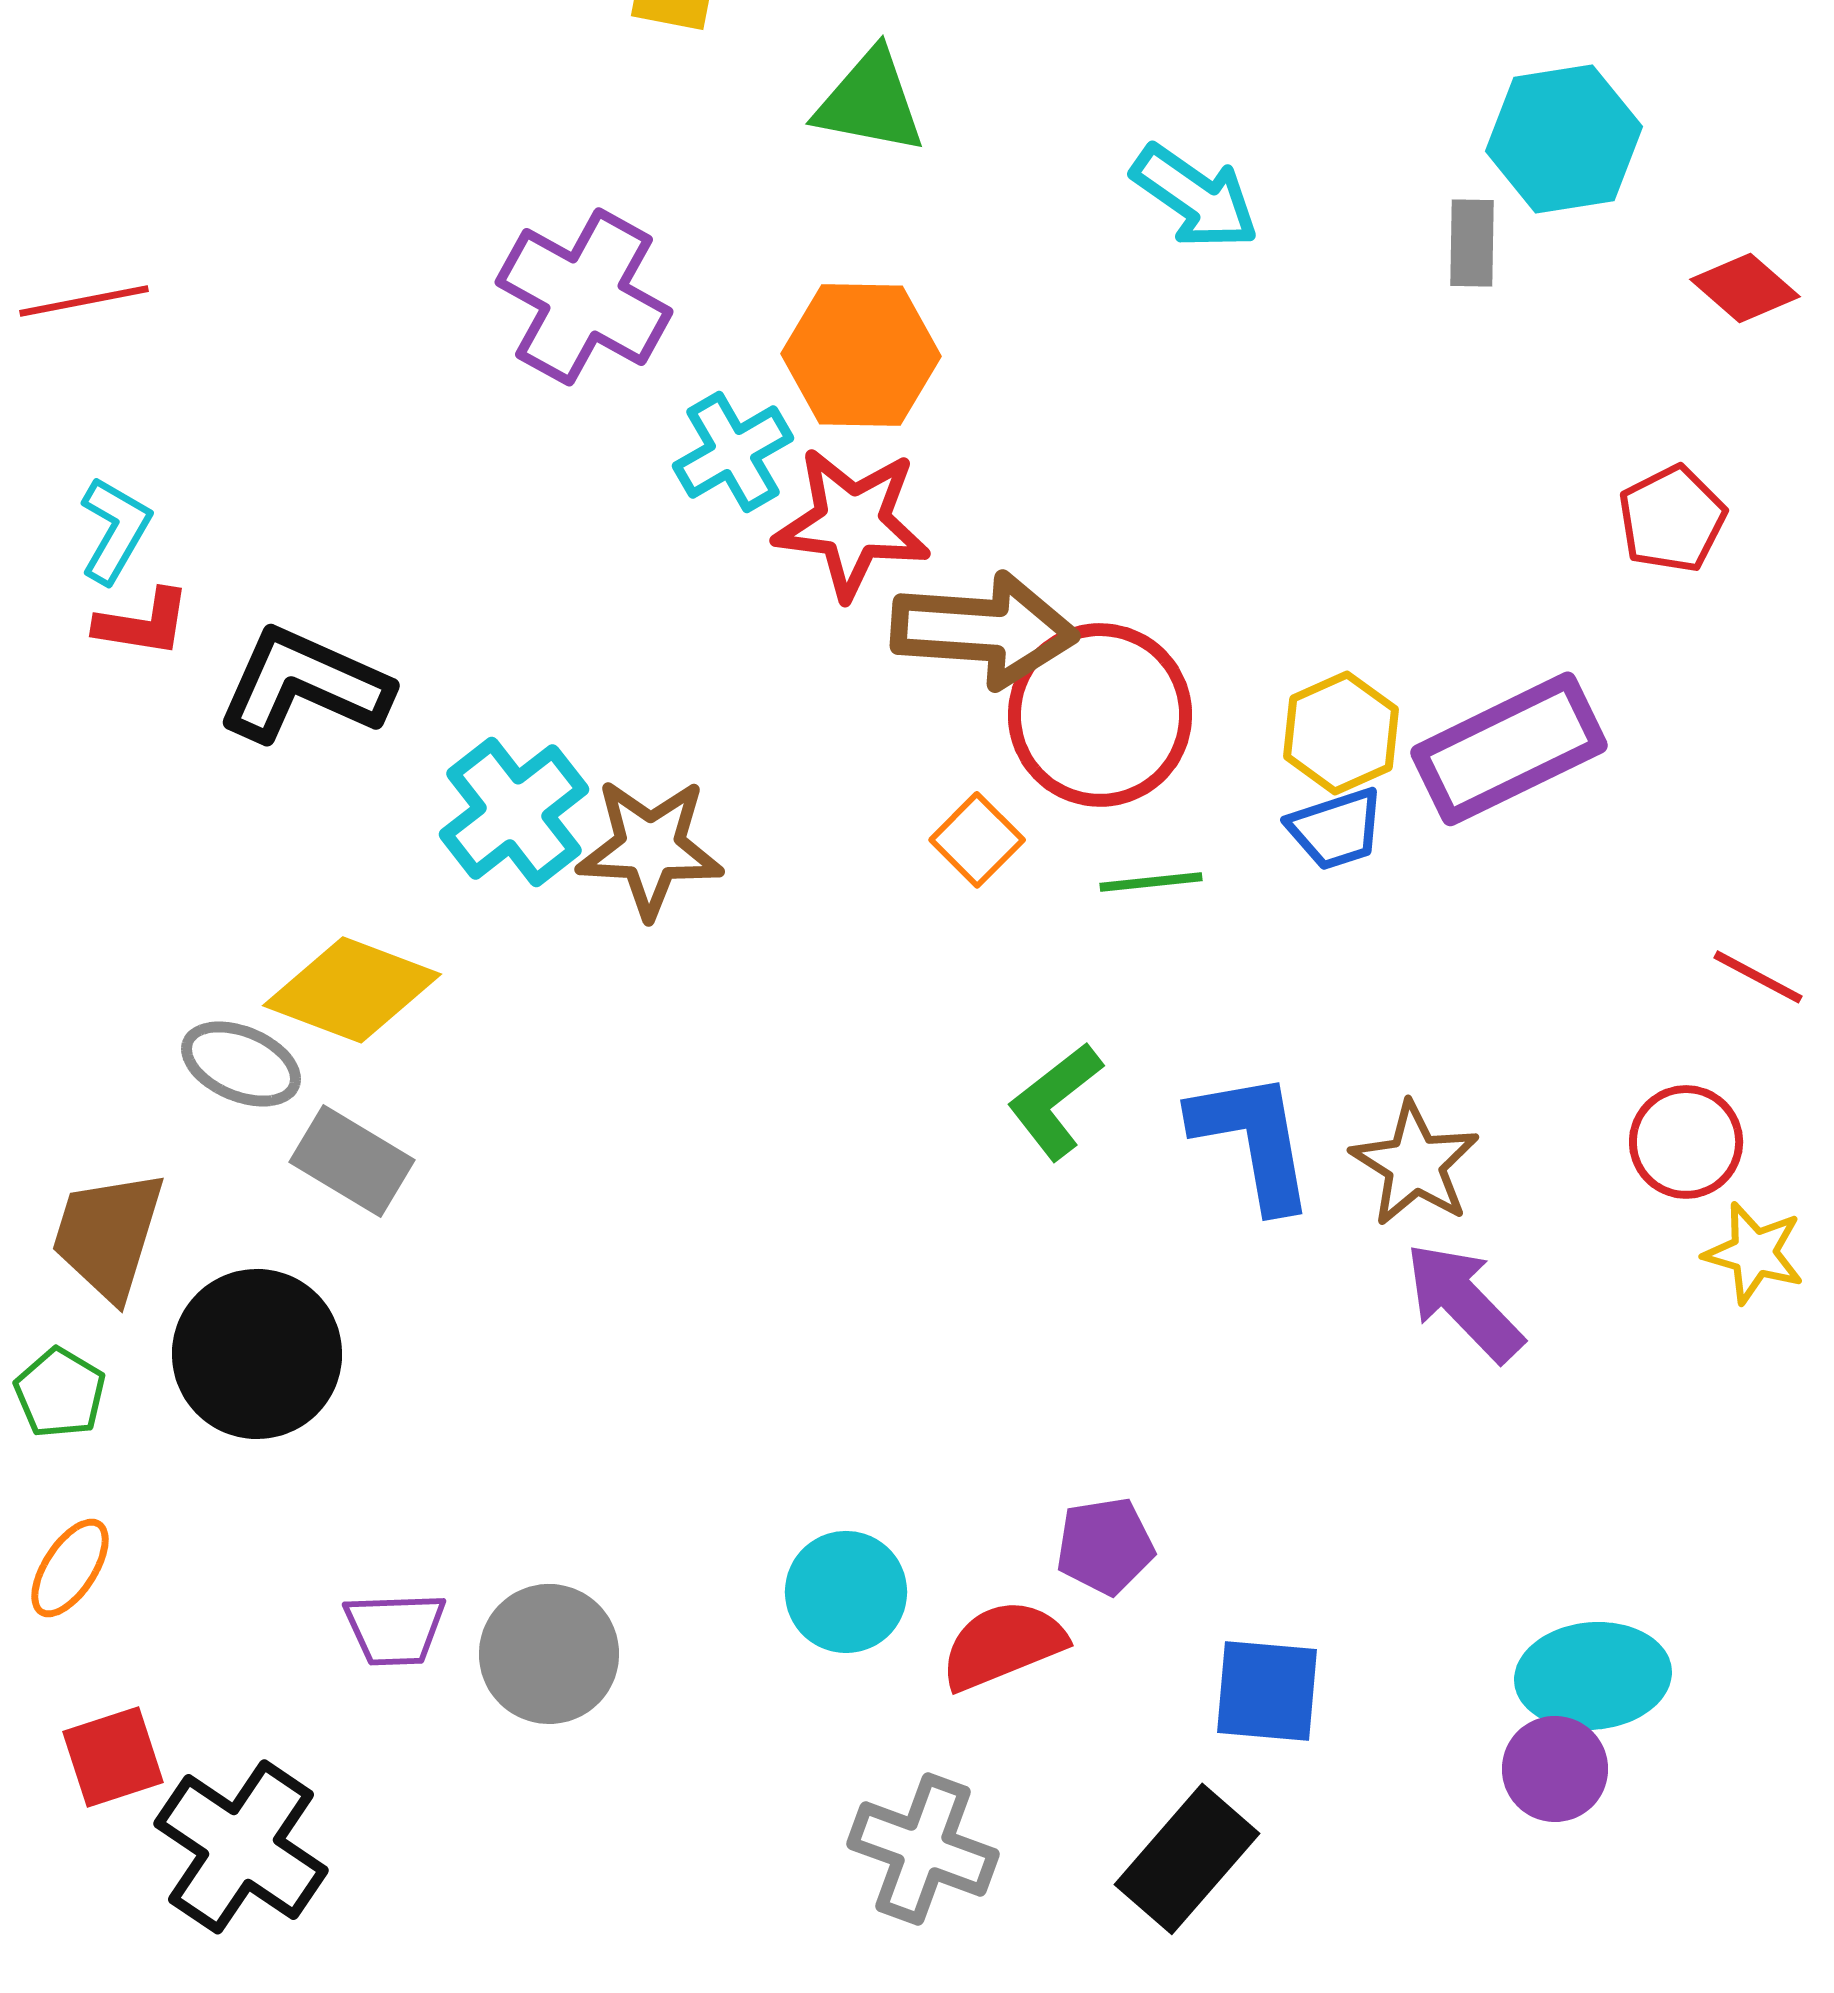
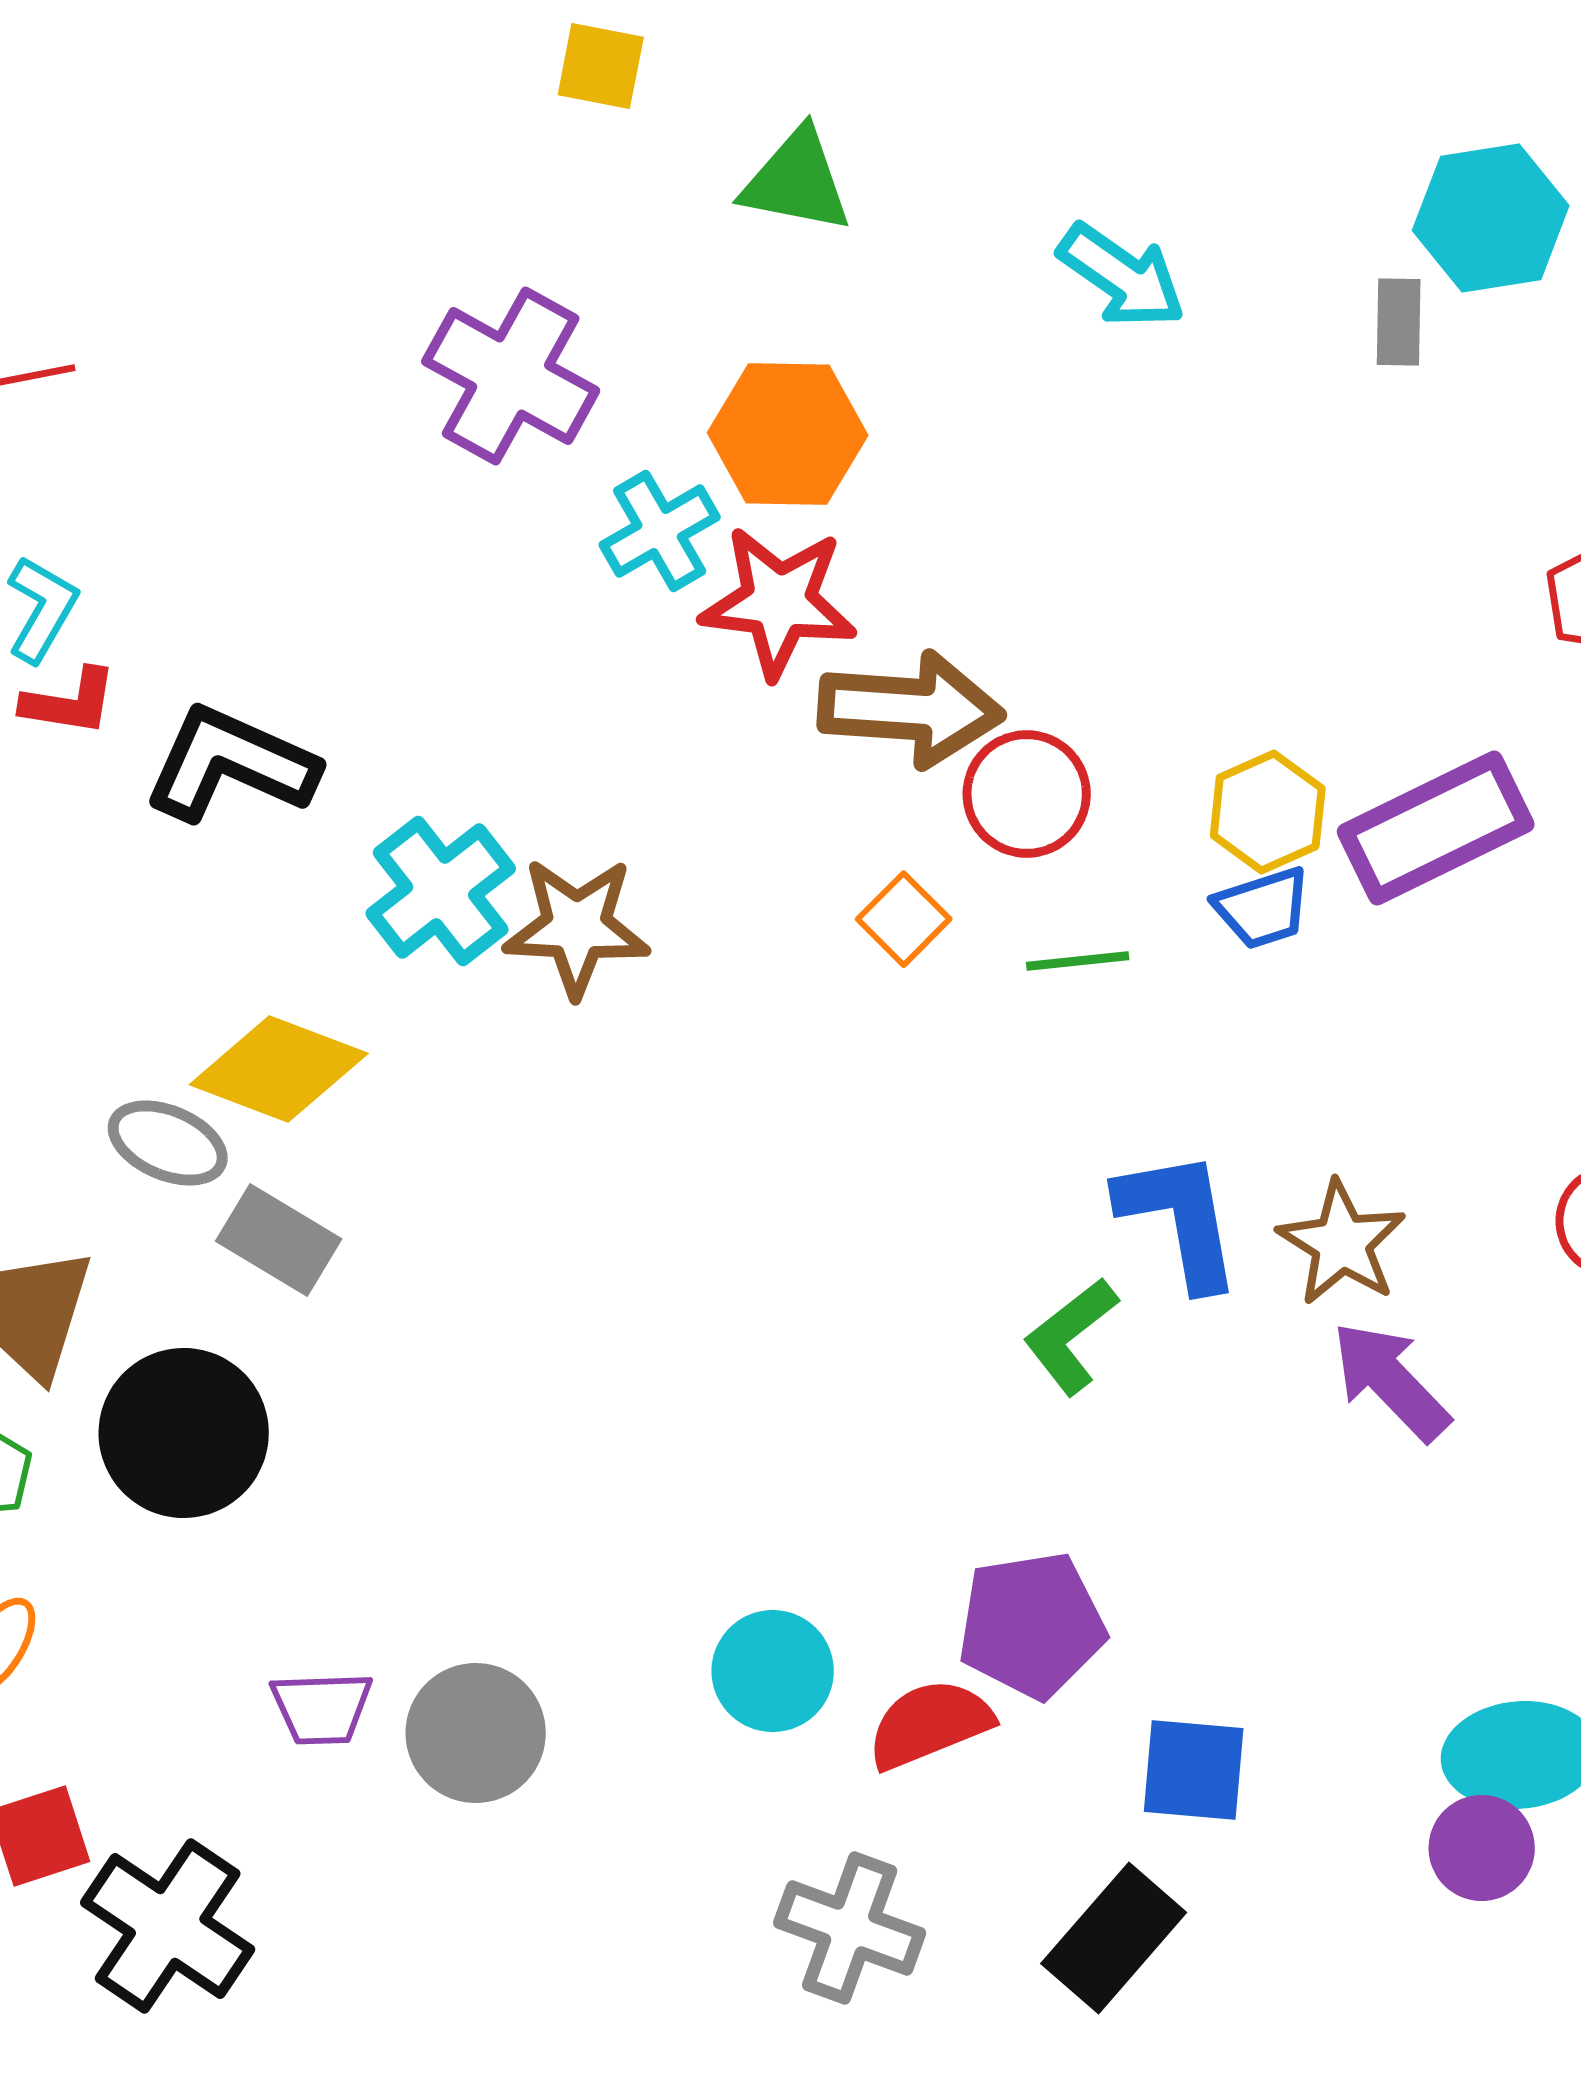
red circle: (1100, 715) -> (1027, 794), size x0.7
green L-shape: (1055, 1101) -> (1071, 1336), moved
purple pentagon: (1105, 1546) -> (1032, 1625), size x1.5

